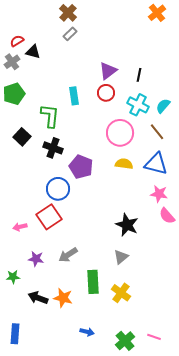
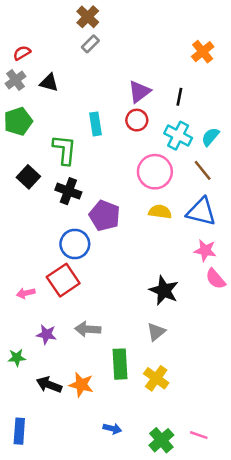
orange cross: (157, 13) -> (203, 52), moved
black triangle: (33, 52) -> (49, 83), moved
gray arrow: (68, 255) -> (88, 329), turned 36

